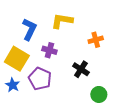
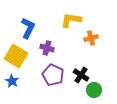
yellow L-shape: (62, 21) -> (71, 20), moved
black cross: (81, 69) -> (81, 75), moved
purple pentagon: (40, 79) -> (53, 75), moved

